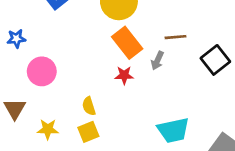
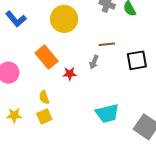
orange rectangle: (127, 43) -> (46, 57), moved
black square: (215, 60) -> (137, 60), turned 30

